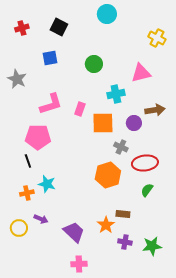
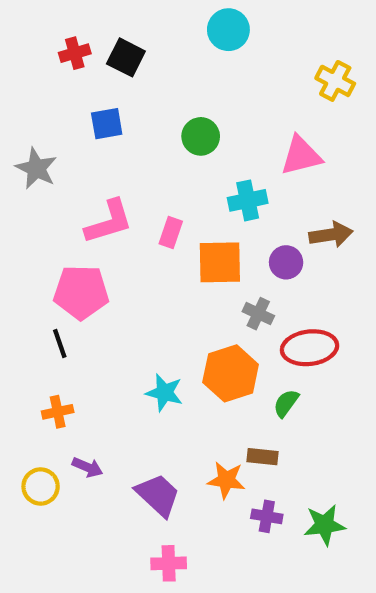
red cross: (22, 28) -> (75, 53), moved
cyan star: (47, 184) -> (164, 393), moved
green semicircle: (147, 190) -> (286, 403), moved
orange star: (106, 225) -> (226, 480), turned -30

